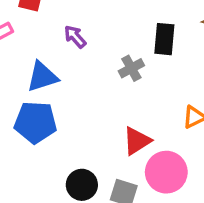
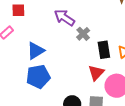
purple arrow: (75, 37) -> (64, 18), moved, size x1.5
black rectangle: (164, 39) -> (104, 50), moved

